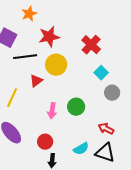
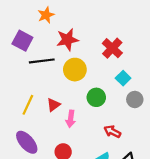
red triangle: (36, 81) -> (53, 105), moved
green circle: (76, 107) -> (96, 97), moved
red arrow: (106, 129) -> (112, 132), moved

